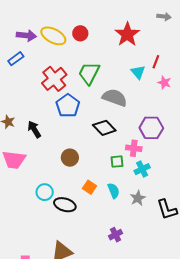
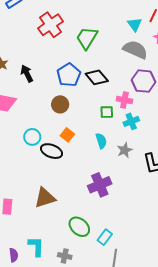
green trapezoid: (89, 73) -> (87, 38), moved
gray semicircle: (115, 98) -> (135, 50), moved
blue pentagon: (68, 106) -> (69, 75), moved
orange square: (90, 187) -> (67, 135), moved
purple cross: (116, 235) -> (100, 185), size x1.6

